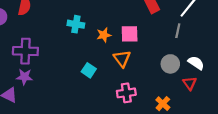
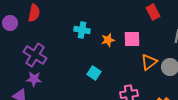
purple cross: (25, 51) -> (35, 55), turned 30
orange triangle: (122, 59) -> (149, 62), moved, turned 30

